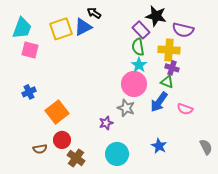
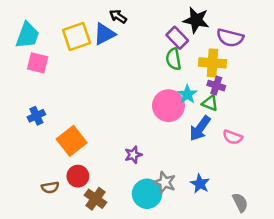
cyan star: (139, 65) -> (187, 94), moved
gray star: (126, 108) -> (165, 182), moved
gray semicircle: (206, 147) -> (240, 203), moved

